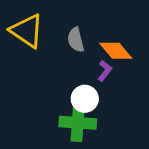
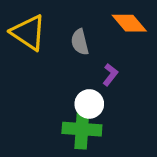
orange diamond: (116, 51) -> (129, 23), moved

